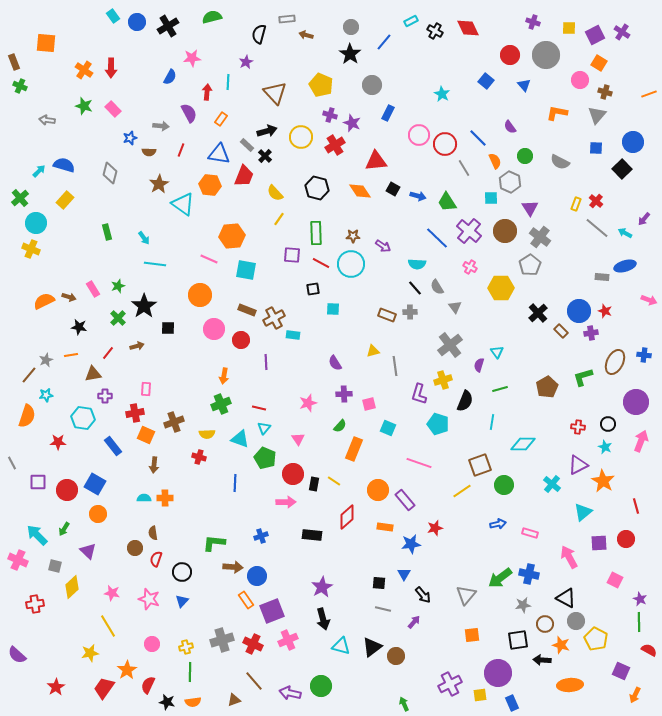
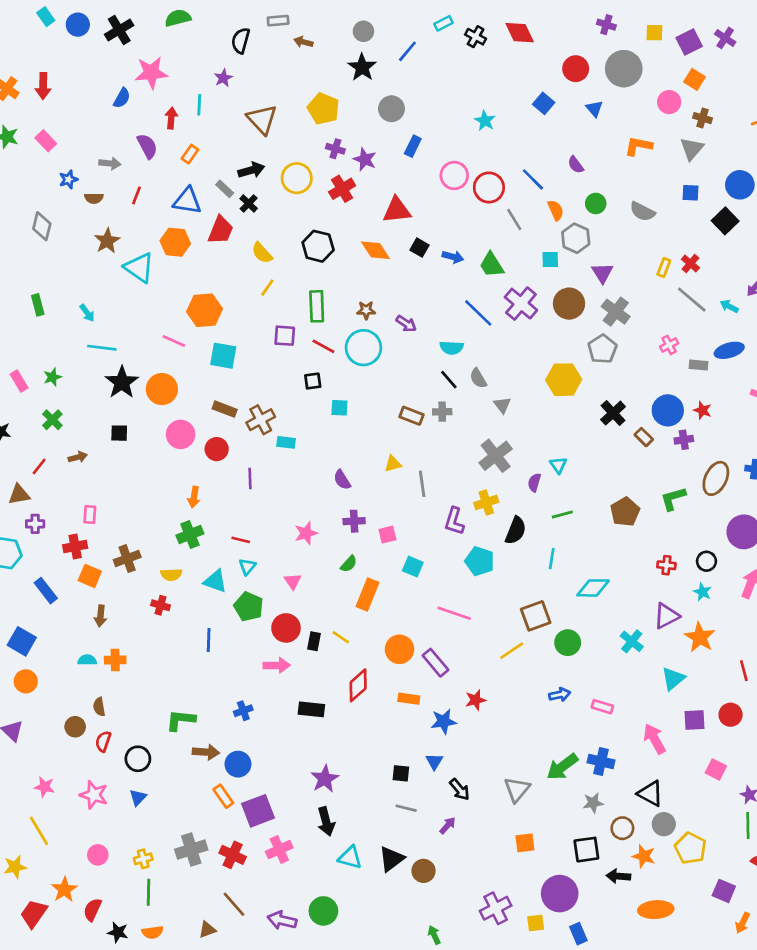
pink star: (192, 58) -> (151, 73), size x1.4
pink cross: (470, 267) -> (669, 345), moved, turned 32
black star: (144, 306) -> (122, 382), moved

